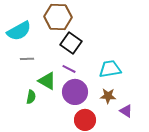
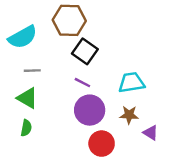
green triangle: (47, 81) -> (27, 98), moved
green semicircle: (31, 97) -> (26, 128), moved

